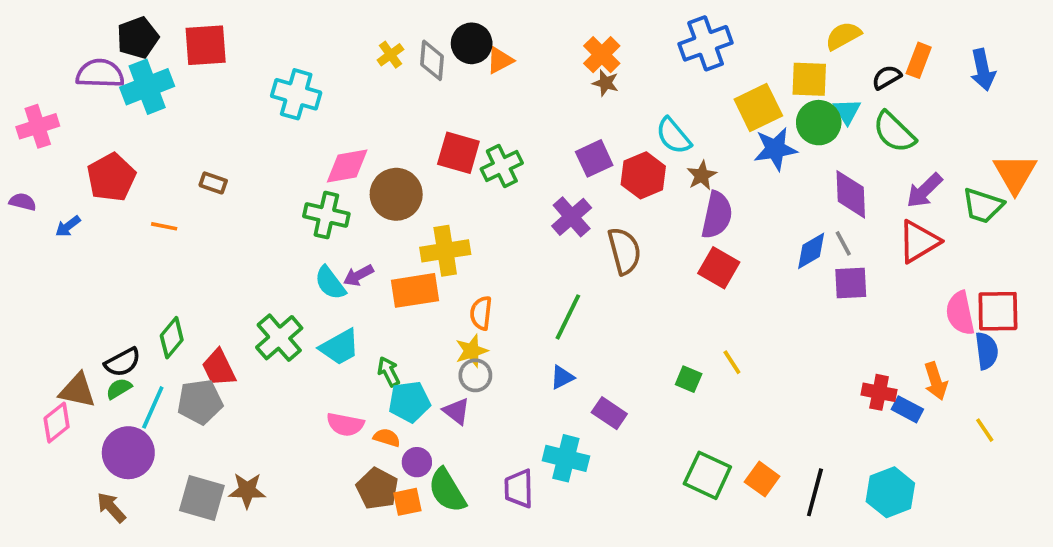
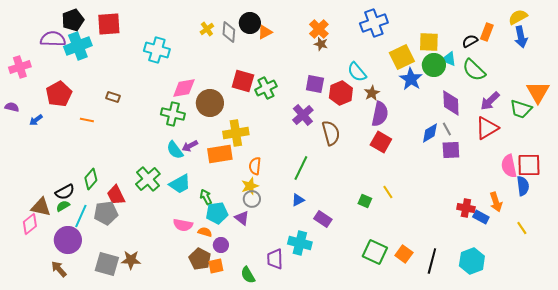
yellow semicircle: (843, 36) -> (518, 17), moved
cyan triangle: (847, 111) -> (449, 59), turned -35
blue star: (775, 149) -> (411, 79), turned -30
purple square: (594, 158) -> (315, 84), turned 36
green semicircle: (447, 490) -> (248, 275), moved, size x0.7

